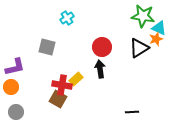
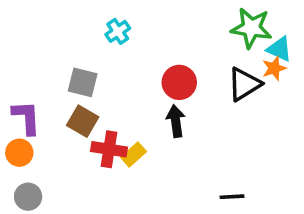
purple L-shape: (15, 67) -> (26, 118), turned -80
yellow rectangle: (76, 79) -> (134, 154), moved
brown square: (58, 99) -> (83, 121), moved

